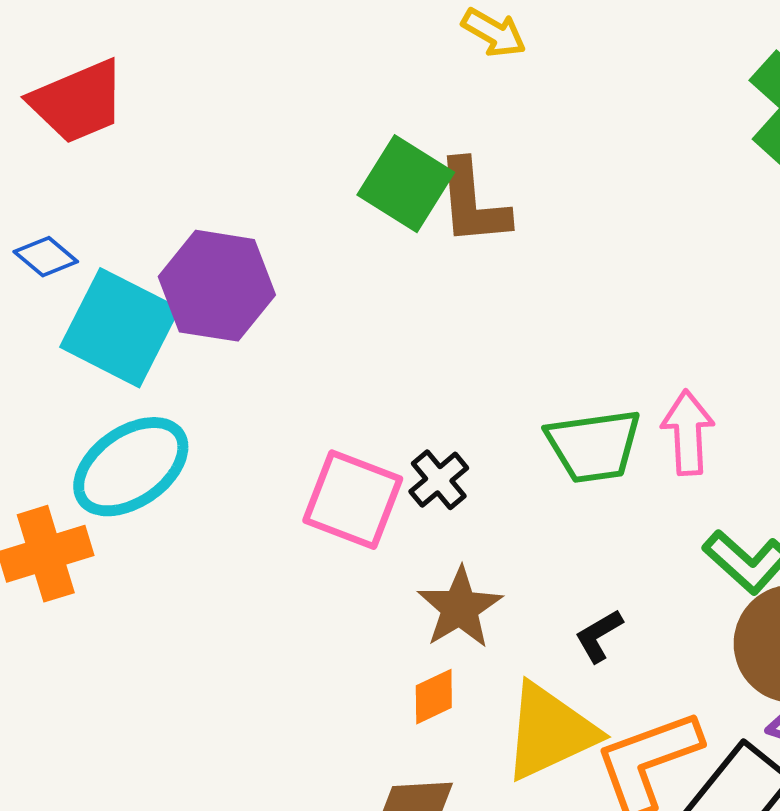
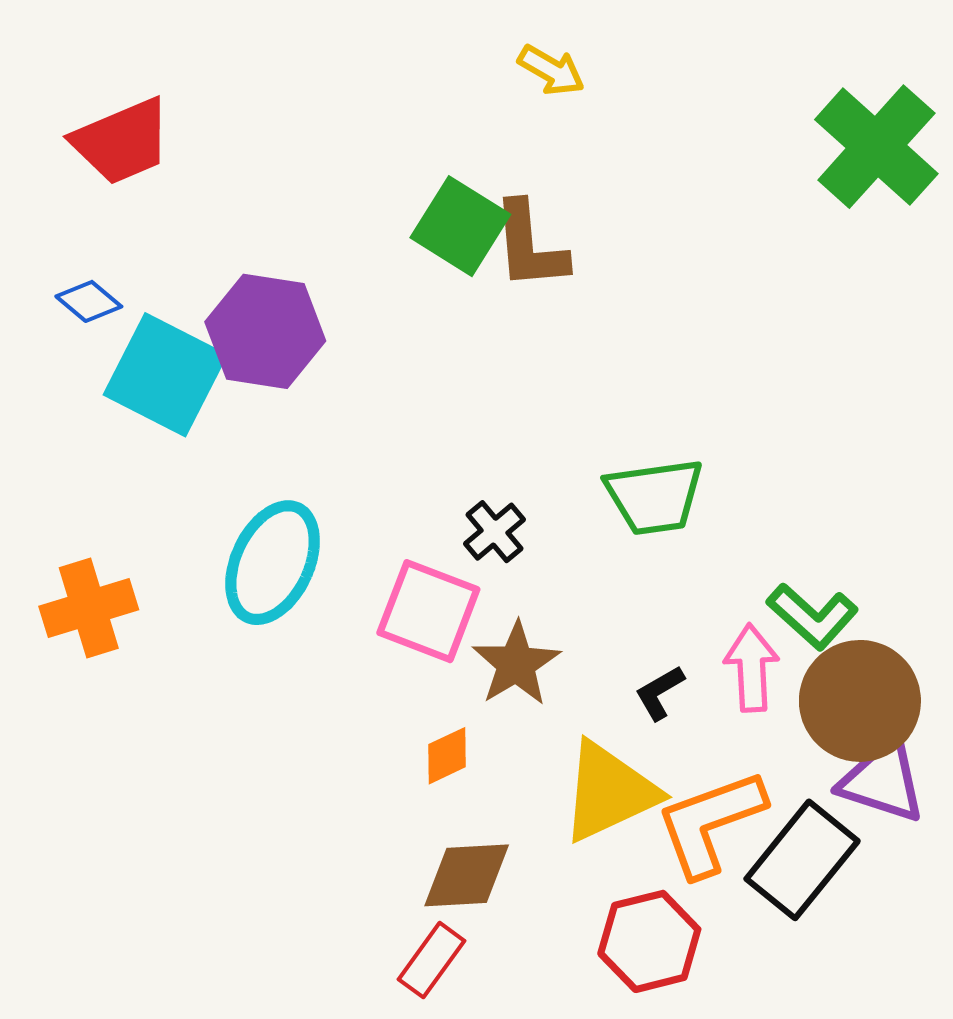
pink arrow: (688, 433) -> (752, 668), moved
cyan ellipse: (131, 467) -> (273, 563), moved, turned -30
pink square: (353, 500) -> (428, 611), moved
orange diamond: (434, 697) -> (447, 756), moved

